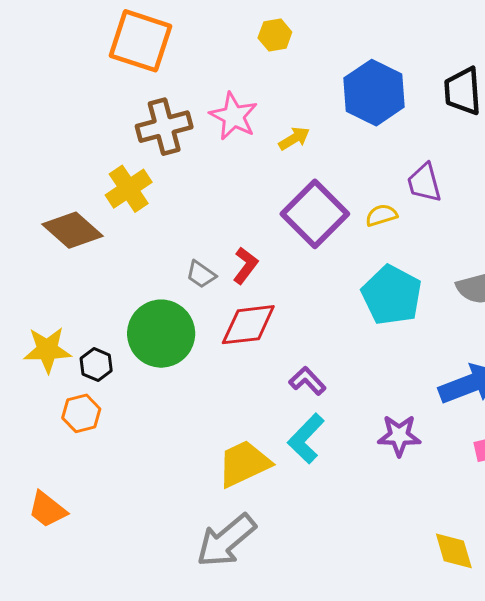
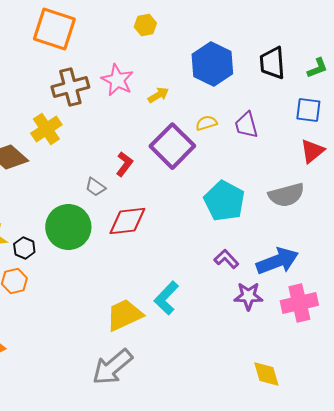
yellow semicircle: (381, 215) -> (206, 123), moved
red L-shape: (245, 266) -> (124, 164), moved
purple L-shape: (307, 381) -> (226, 259), moved
purple star: (399, 436) -> (248, 296), moved

